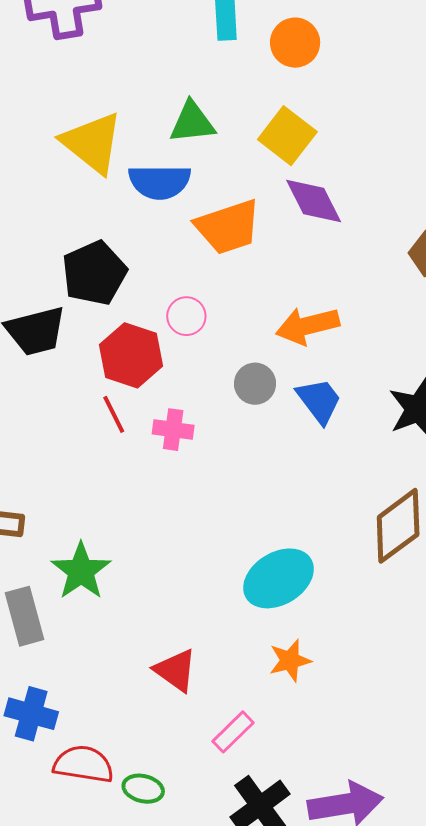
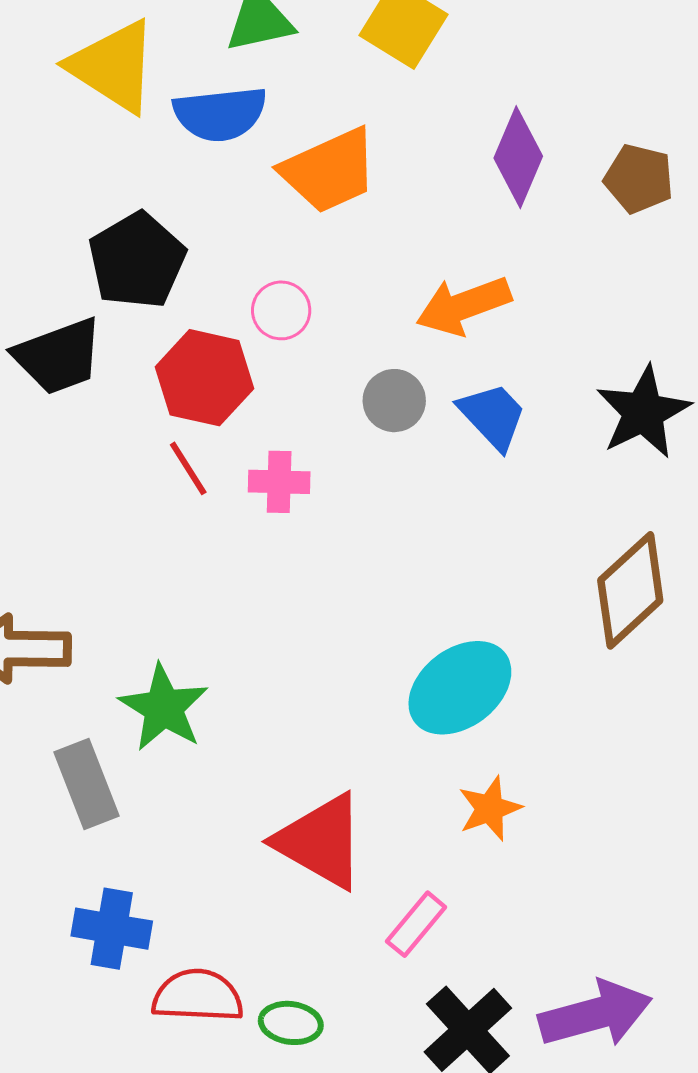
purple diamond: (314, 201) -> (518, 157), moved, turned 56
red triangle: (176, 670) -> (321, 841), size x1.5

